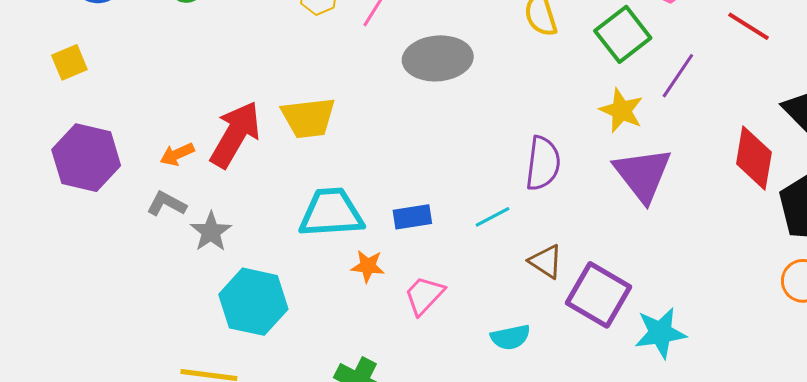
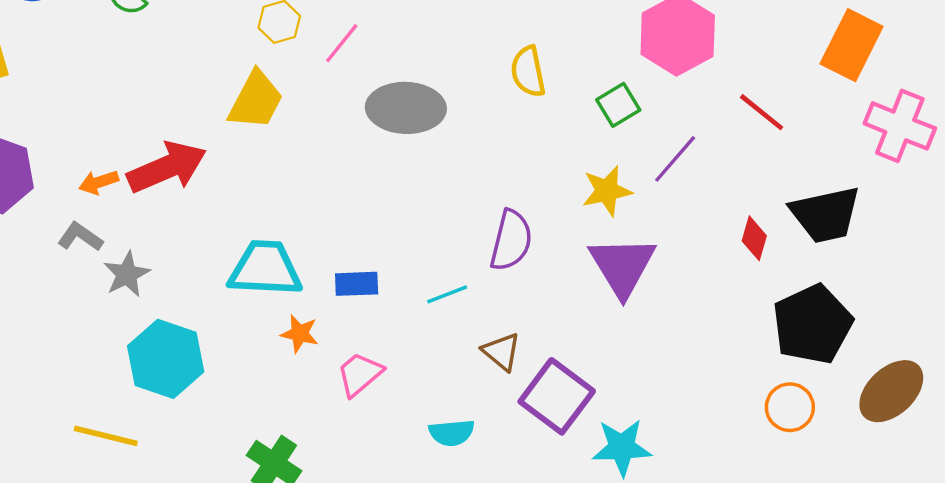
green square: (623, 34) -> (618, 105), size x0.7
yellow star: (621, 111) -> (607, 191), turned 30
yellow trapezoid: (308, 118) -> (256, 100), moved, turned -62
red arrow: (235, 134) -> (167, 167), turned 30
red diamond: (754, 158) -> (754, 238), moved, size x0.6

